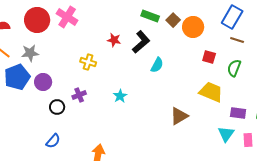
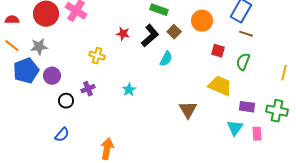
brown square: (173, 20) -> (174, 32), moved
brown triangle: (179, 116) -> (188, 110), turned -30

